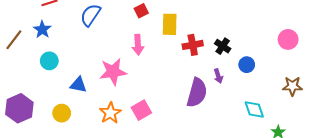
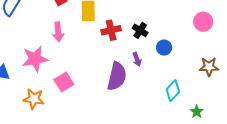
cyan diamond: (254, 109) -> (173, 91), turned 65
pink square: (141, 110) -> (64, 82), moved
orange star: (110, 113) -> (34, 99), turned -30

